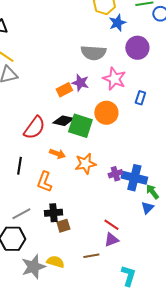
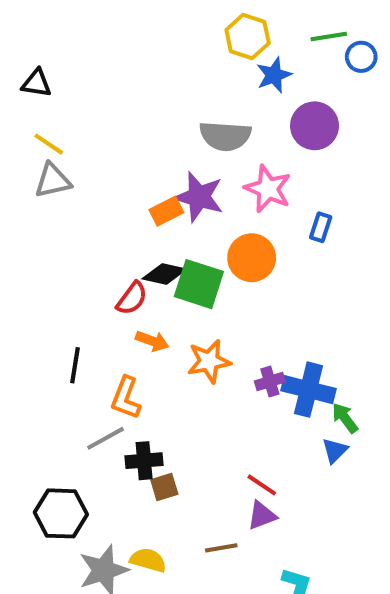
purple star: (80, 83) -> (199, 197), size x1.4
red semicircle: (34, 128) -> (132, 298), moved, size x0.7
gray line: (21, 214) -> (106, 438), moved

